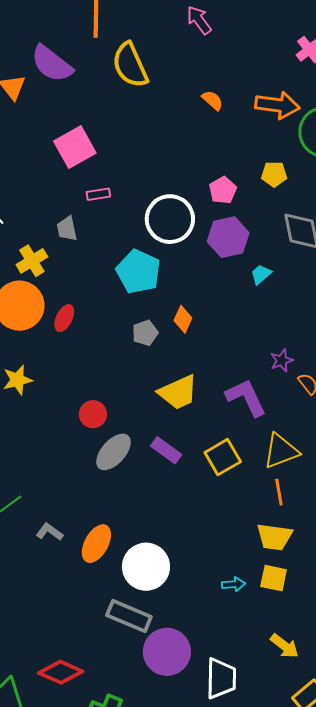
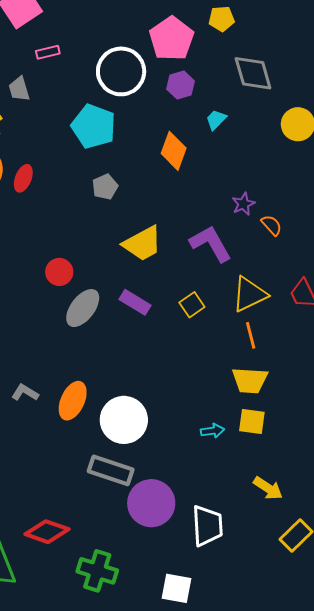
pink pentagon: (223, 190) -> (172, 39), size x1.6
purple hexagon: (228, 237) -> (181, 85), size x0.7
orange diamond: (183, 319) -> (174, 151), moved, size x1.4
yellow square: (223, 457) -> (192, 305), size x0.7

